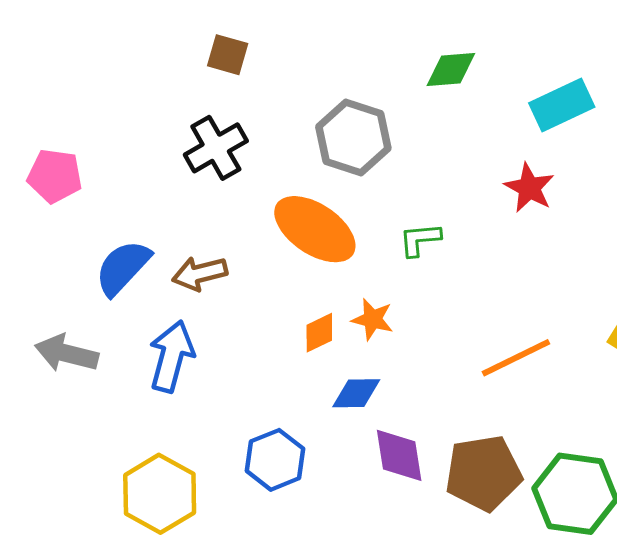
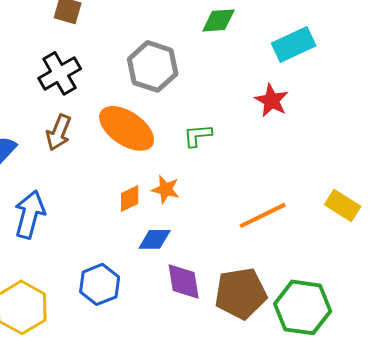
brown arrow: (200, 274) -> (59, 132), moved, turned -54

